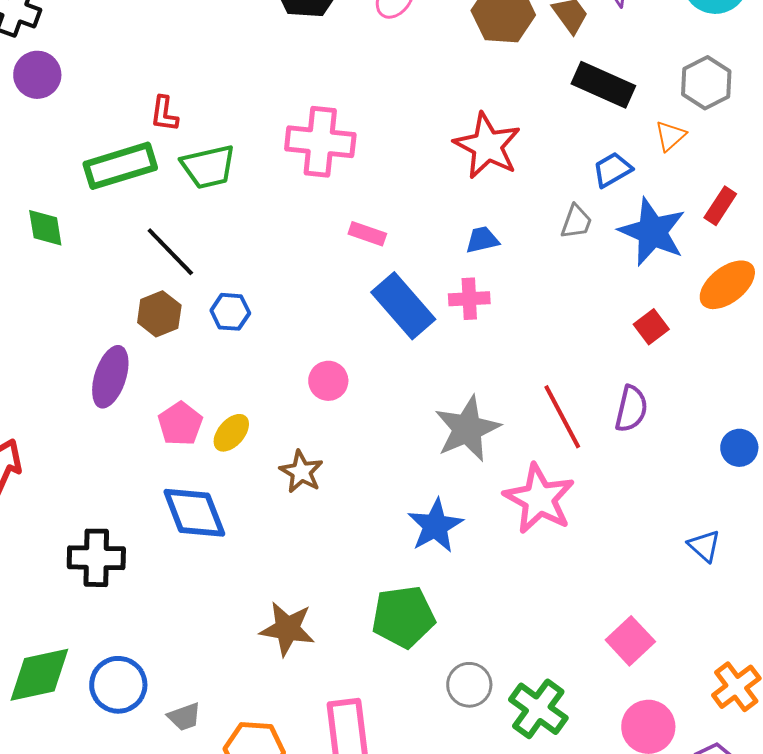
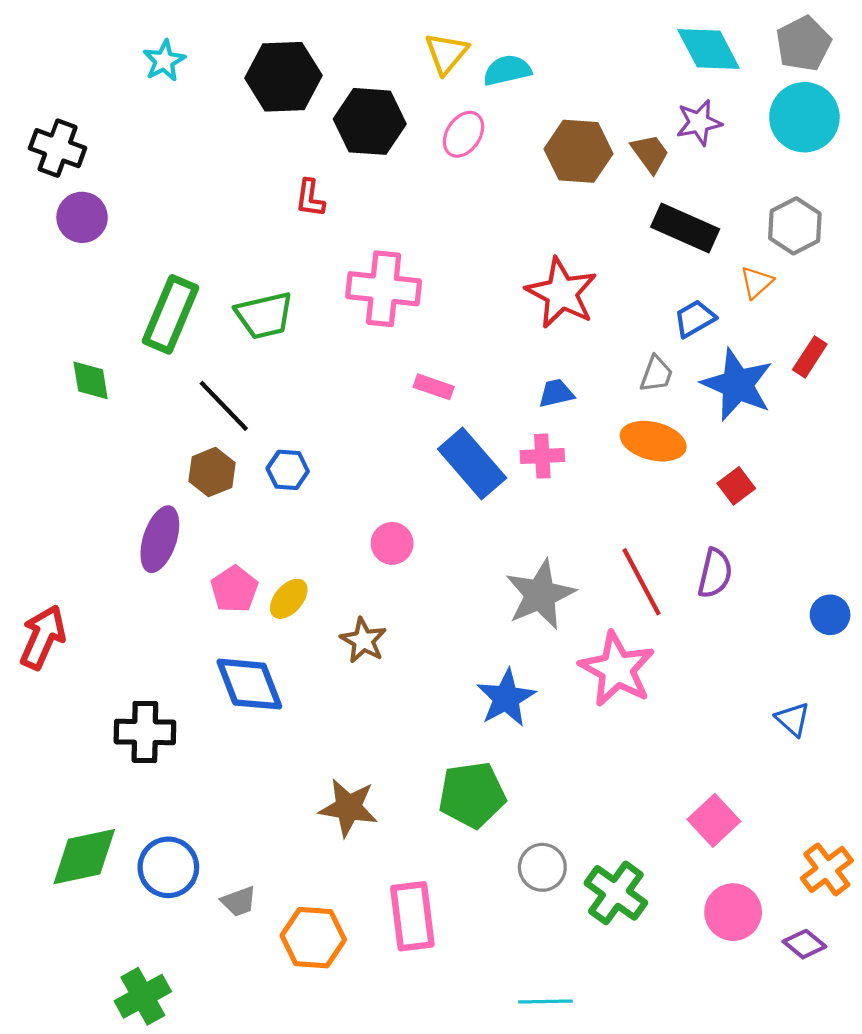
red L-shape: (164, 114) -> (310, 198), moved
green rectangle: (120, 166) -> (170, 314), turned -50
orange ellipse: (727, 285) -> (653, 441), moved, turned 52

